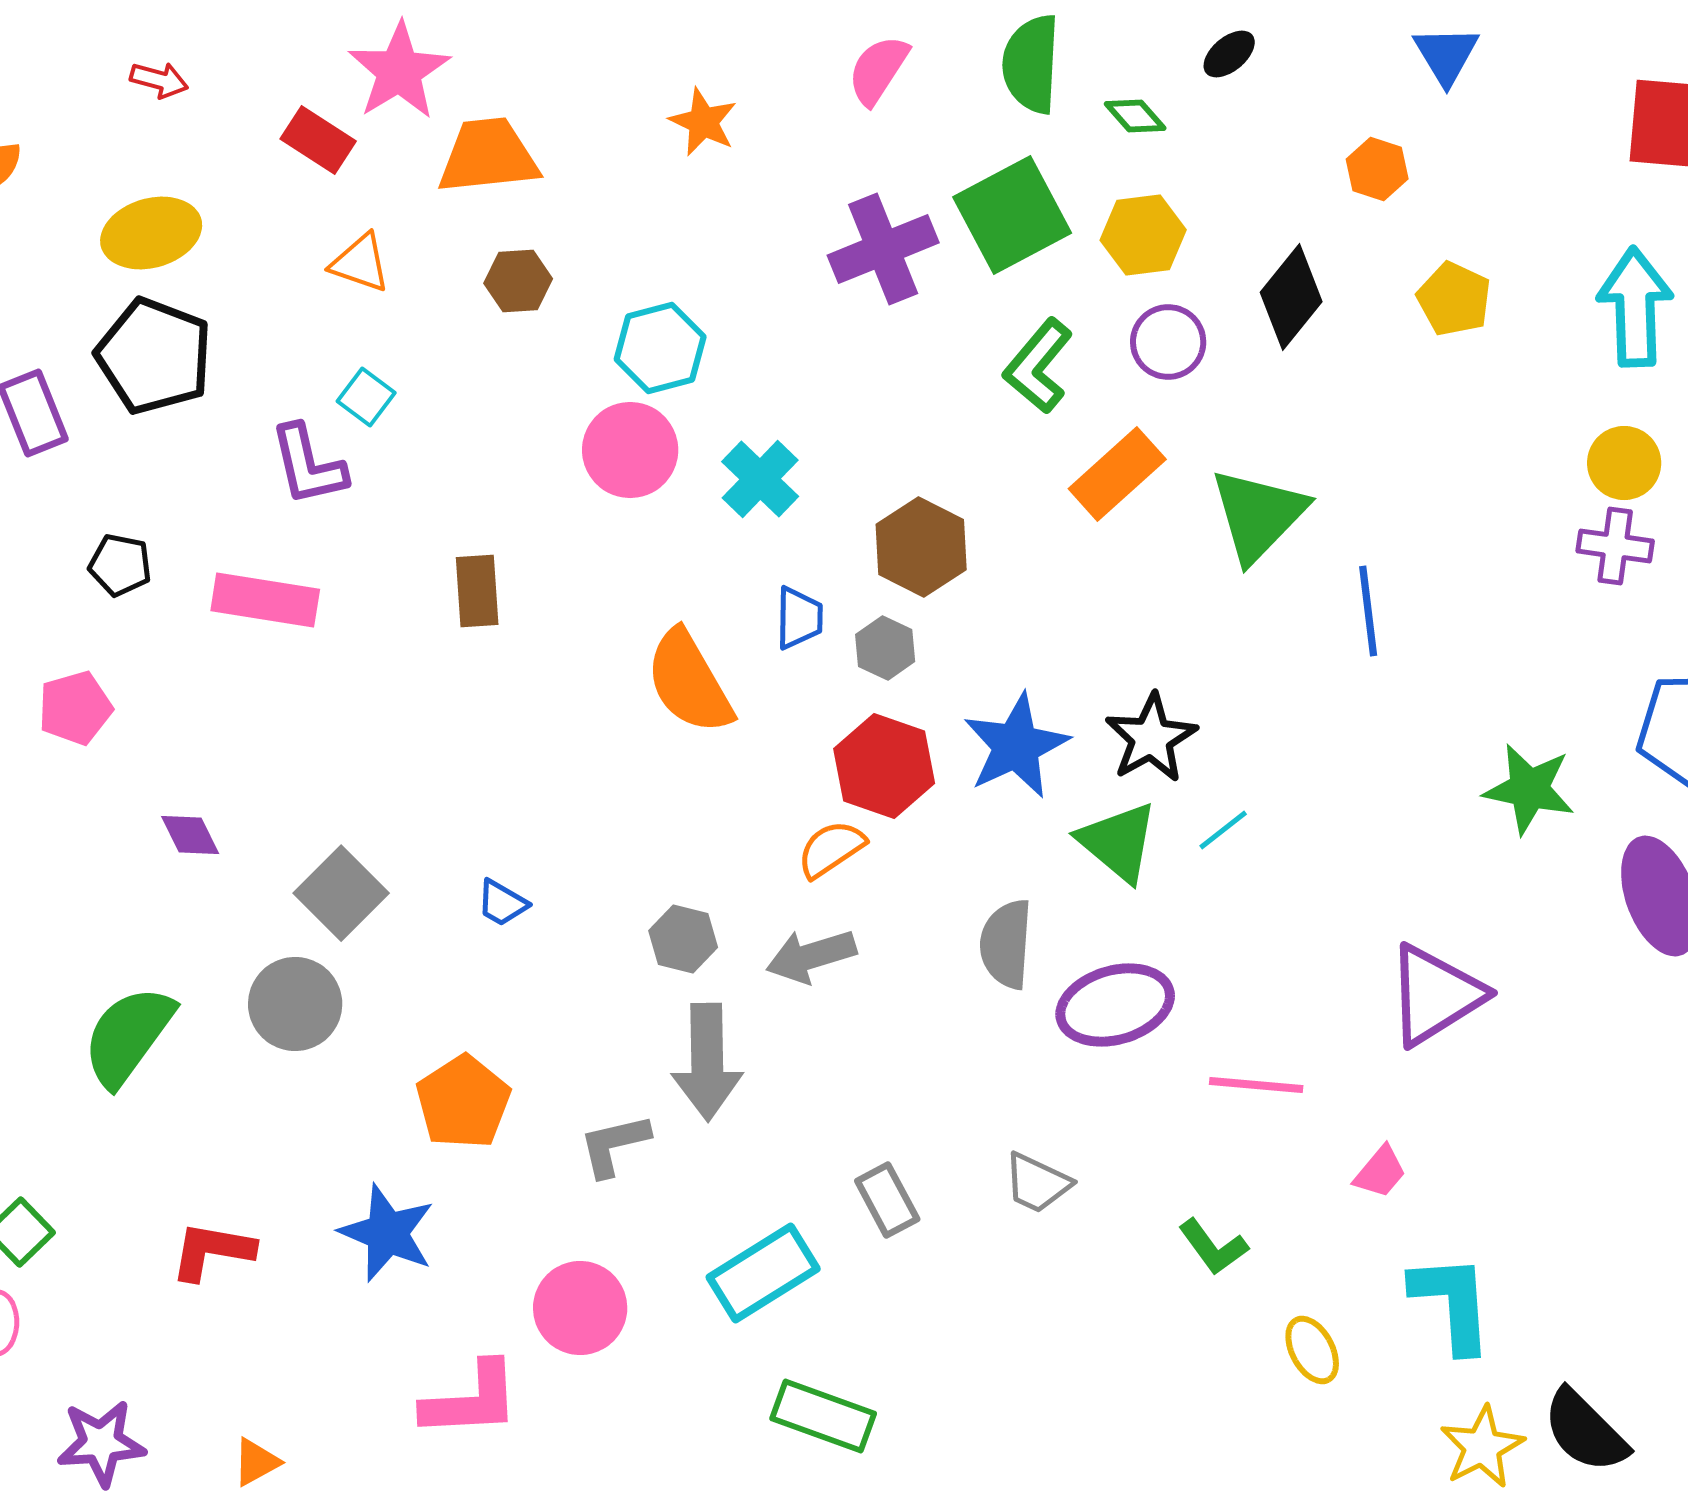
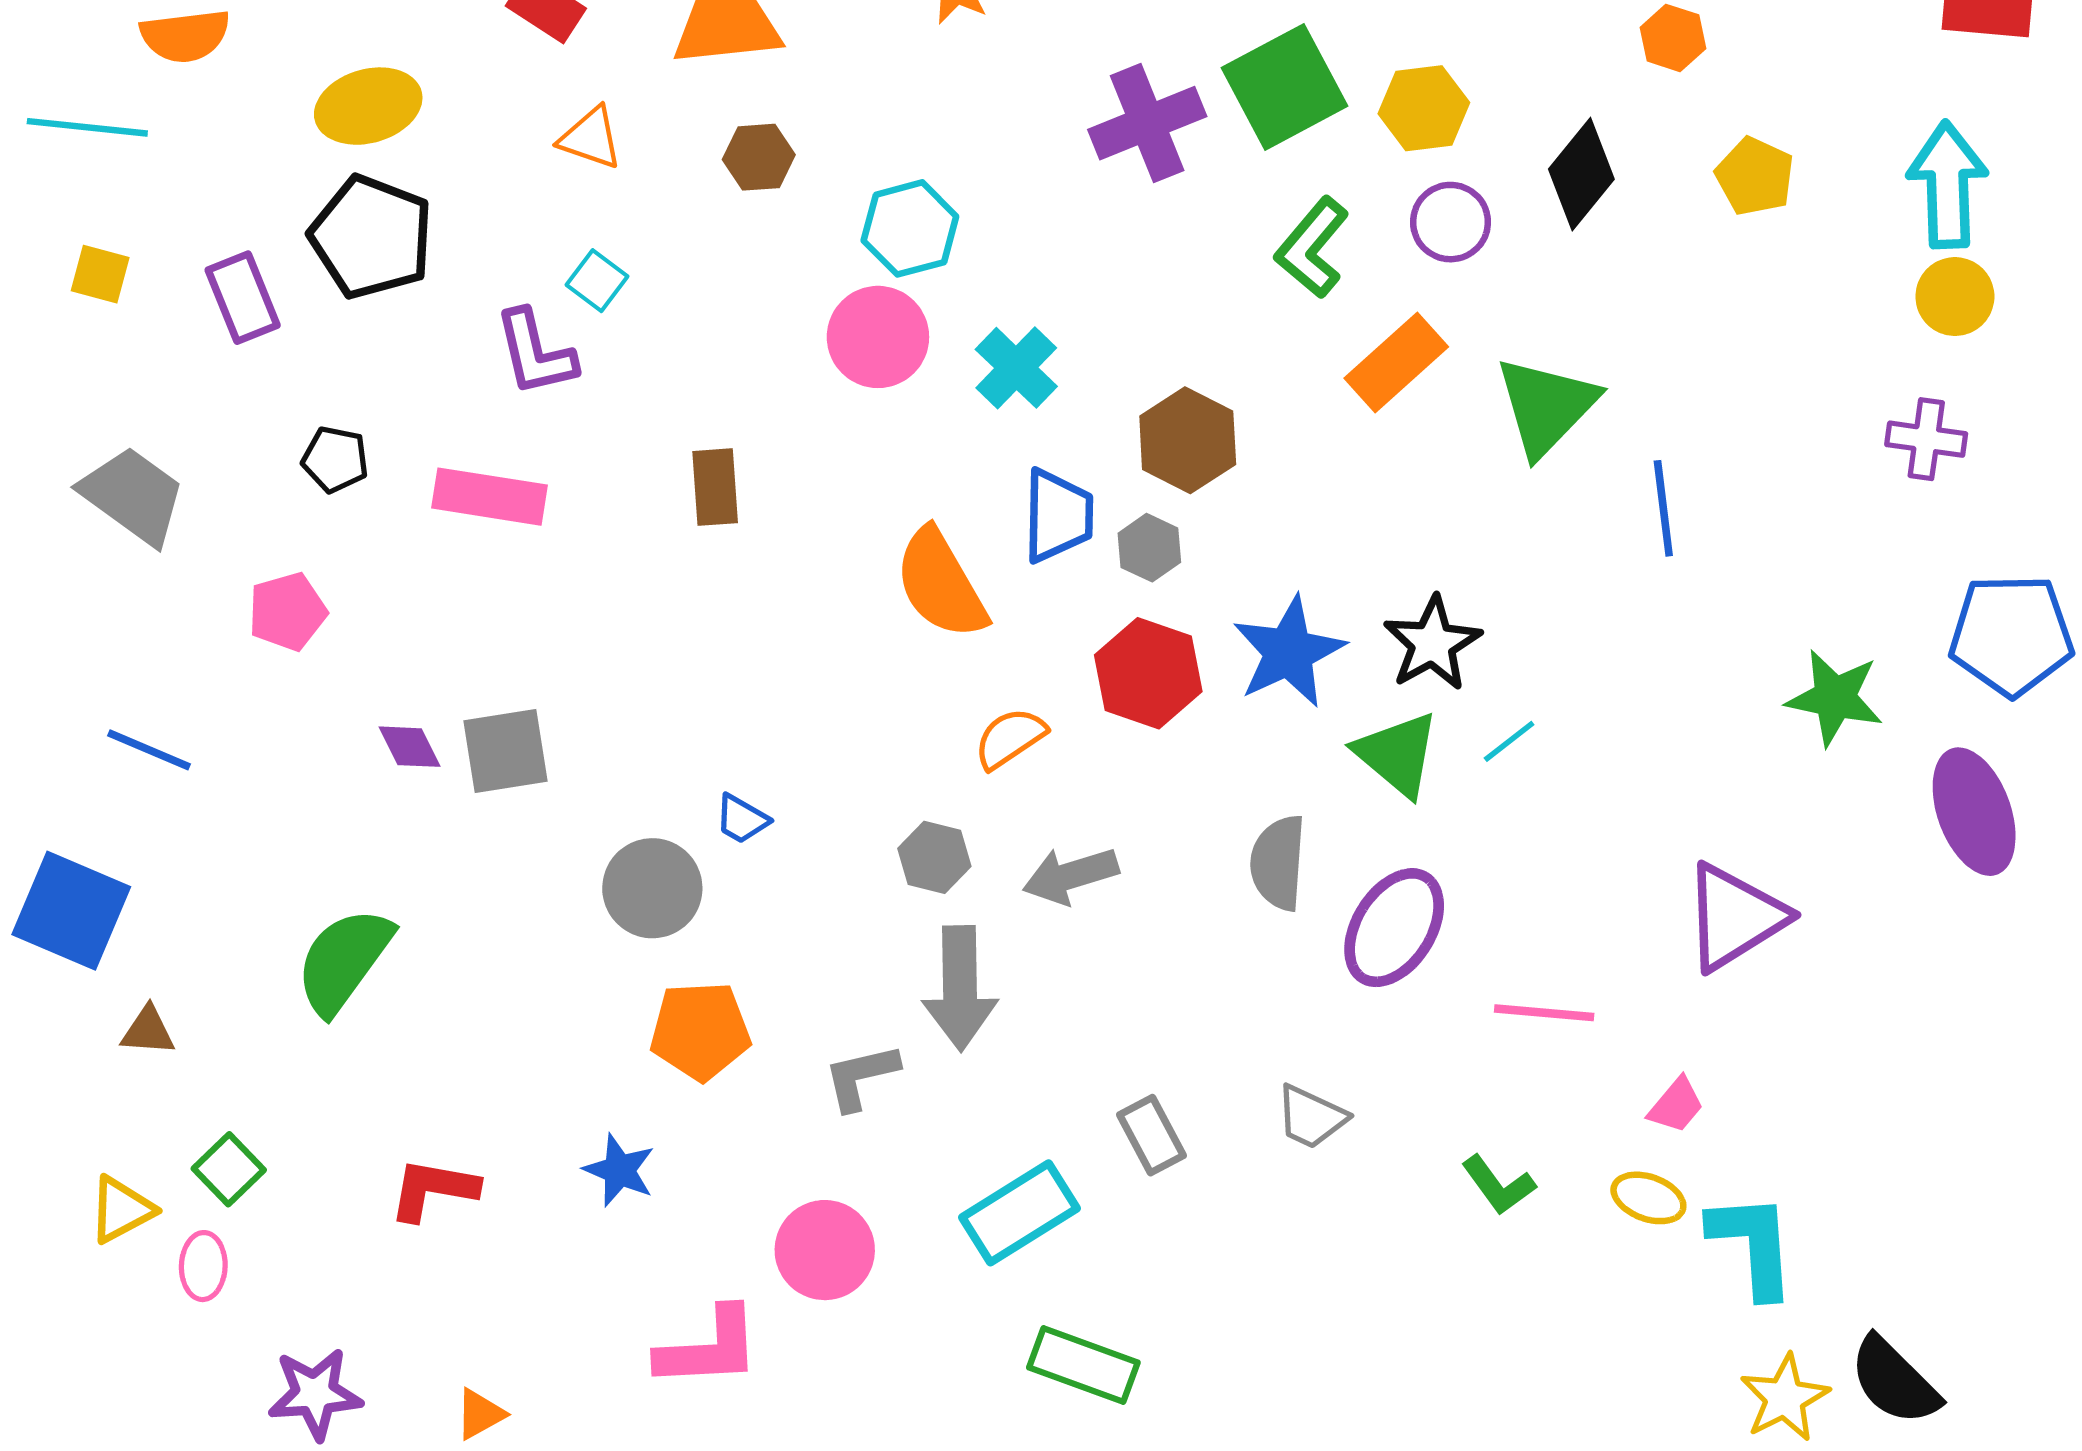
yellow circle: (1624, 463) -> (1955, 297), moved
blue trapezoid: (799, 618) -> (1058, 516), size x1.4
orange semicircle: (831, 849) -> (1010, 738), moved
gray square: (341, 893) -> (505, 751), moved, turned 36
gray circle: (295, 1004) -> (652, 888), moved
purple ellipse: (1115, 1005) -> (1394, 928), turned -42
orange pentagon: (463, 1102) -> (700, 1031), turned 30
blue star: (387, 1233) -> (619, 1170), size x0.7
yellow ellipse: (1312, 1350) -> (1648, 1198), moved, turned -42

